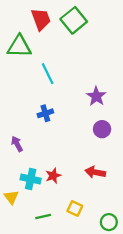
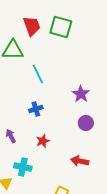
green square: (74, 20) -> (61, 27), turned -35
red star: (53, 176) -> (43, 141), moved

